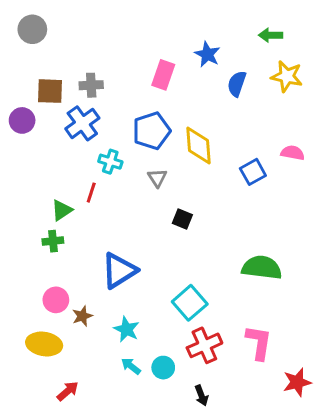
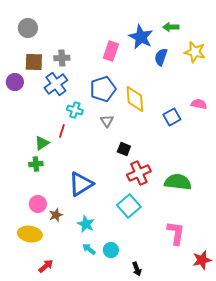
gray circle: (32, 29) -> (28, 28), moved
green arrow: (271, 35) -> (171, 27), moved
blue star: (207, 54) -> (141, 37), size x1.4
red cross: (204, 345) -> (139, 173), moved

